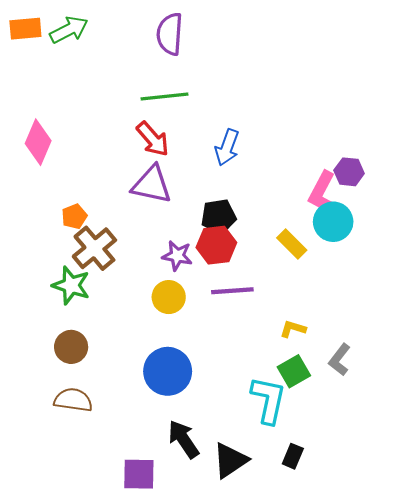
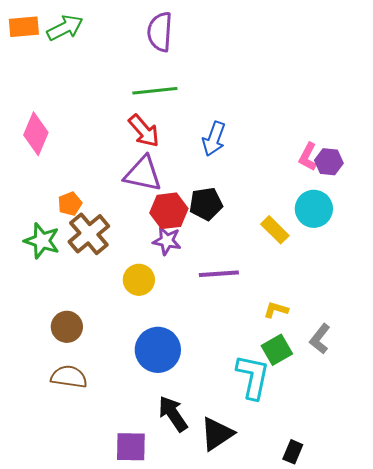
pink L-shape: (323, 193) -> (308, 157), moved, size x0.7
red hexagon: (216, 245) -> (169, 211), moved
green star: (71, 285) -> (42, 241), moved
yellow circle: (169, 297) -> (139, 280), moved
black rectangle: (293, 456) -> (293, 452), moved

